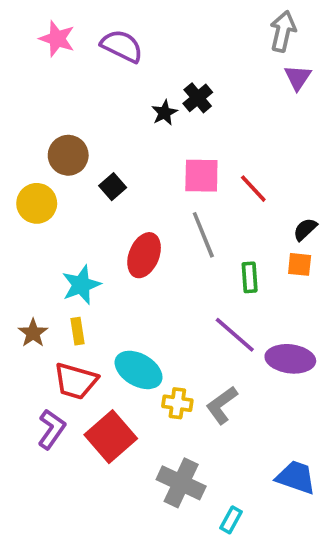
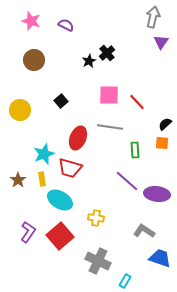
purple semicircle: (122, 46) -> (66, 25), size x0.7
brown circle: (68, 155) -> (34, 60), moved
gray line: (203, 235) -> (110, 127), turned -60
cyan ellipse: (139, 370) -> (60, 200), moved
red trapezoid: (76, 381) -> (70, 168), moved
gray L-shape: (222, 405) -> (144, 231), moved, turned 70

